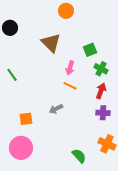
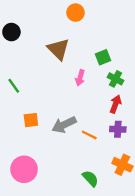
orange line: (70, 86) -> (89, 135), moved
gray arrow: (56, 109) -> (64, 125), size x1.5
orange square: (26, 119) -> (31, 120), moved

